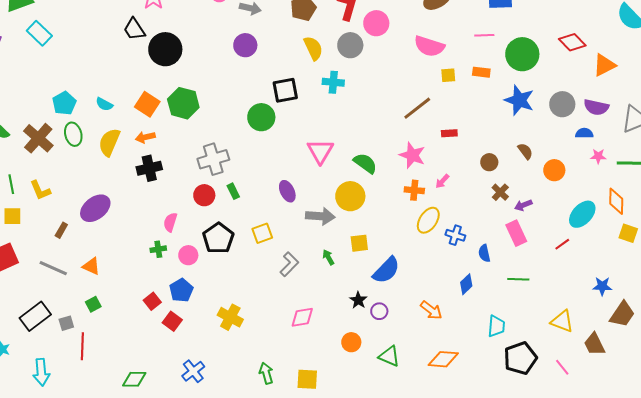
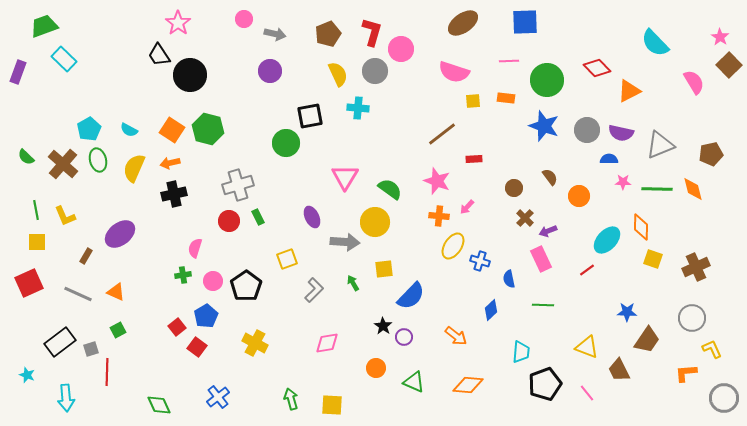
black pentagon: (218, 238) -> (246, 286), moved
green diamond: (134, 379) -> (159, 405), turned 65

